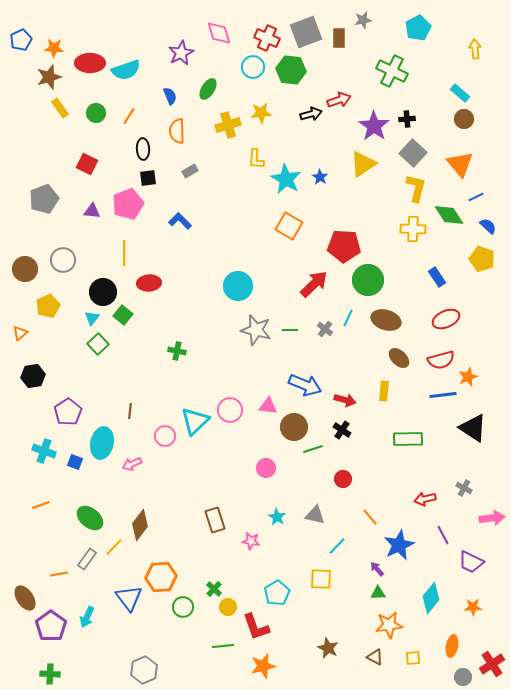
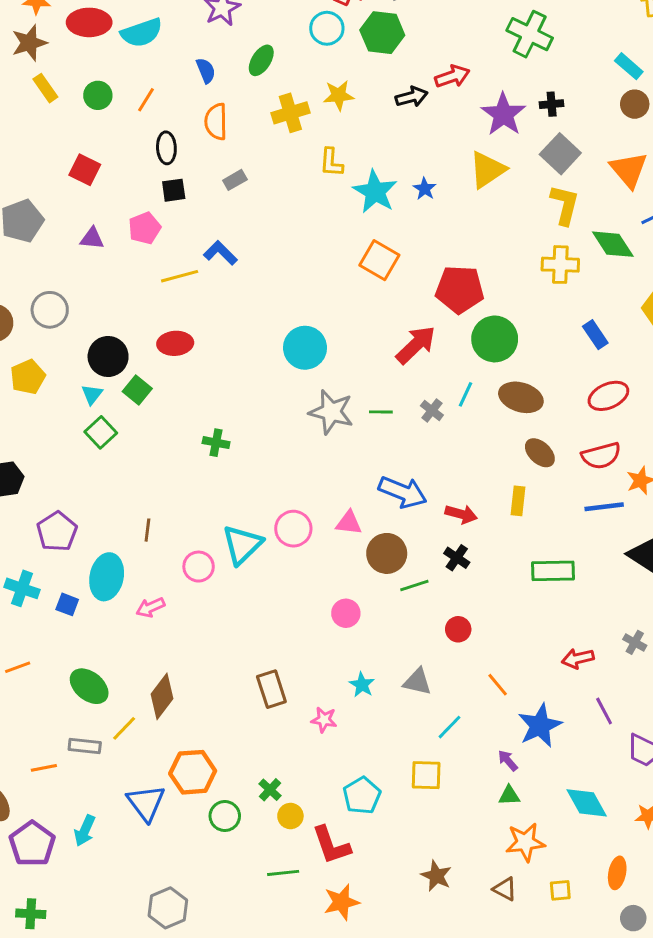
pink pentagon: (128, 204) -> (145, 228), size x0.7
yellow line: (124, 253) -> (180, 276), moved, turned 75
gray rectangle: (87, 559) -> (85, 746), turned 60
cyan diamond: (431, 598) -> (587, 803), turned -68

